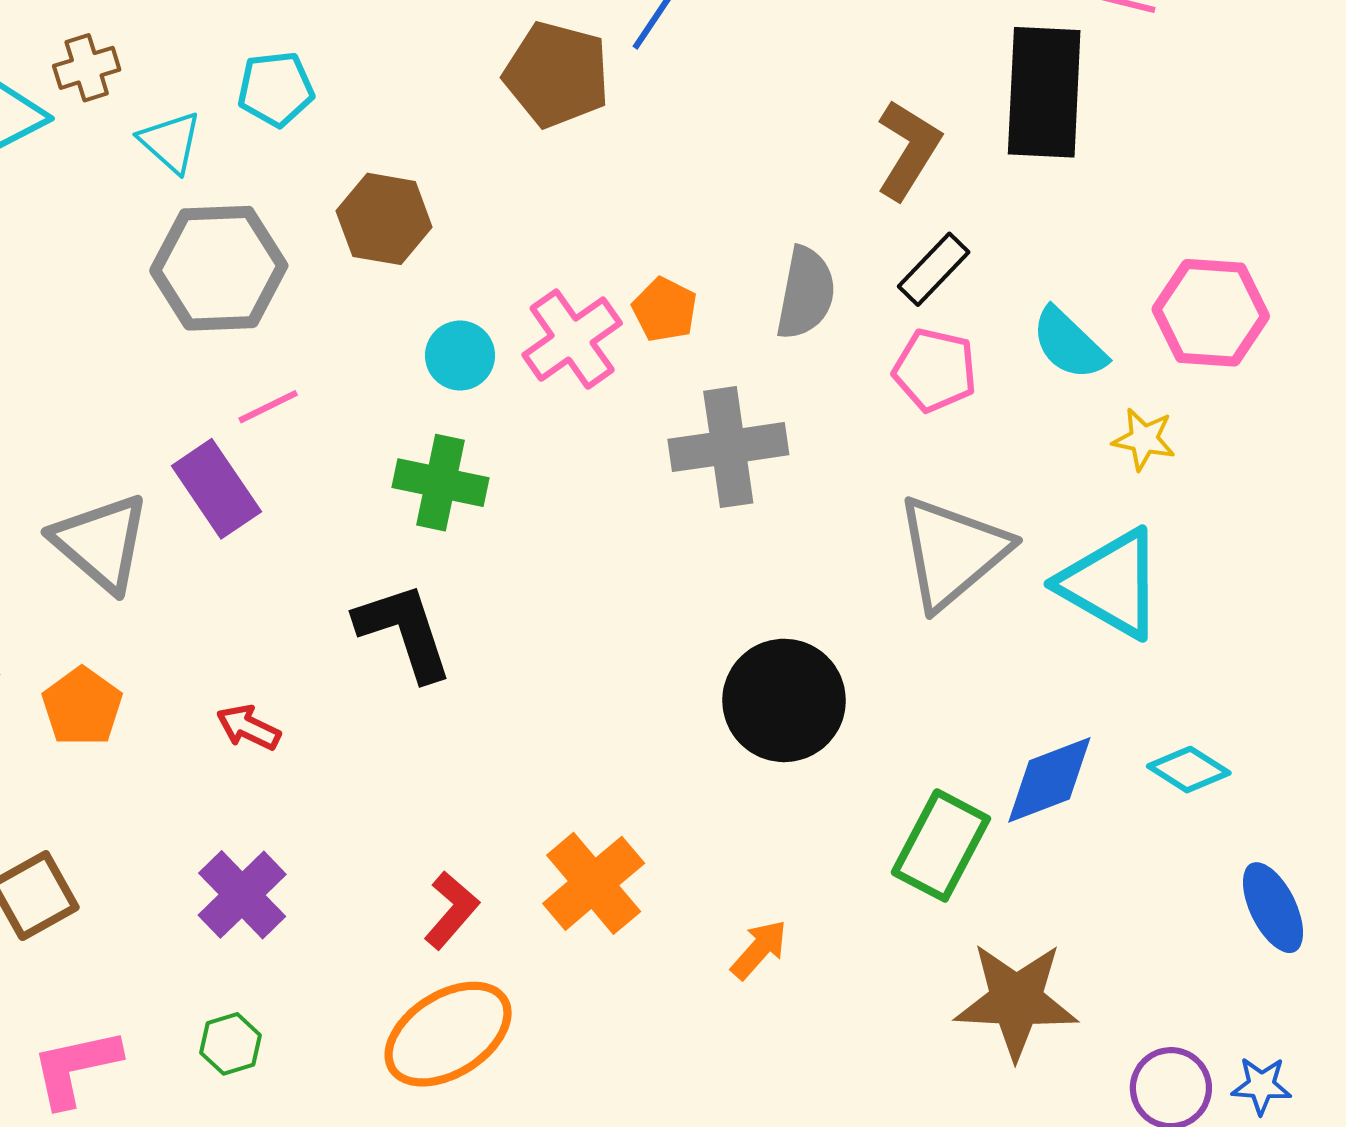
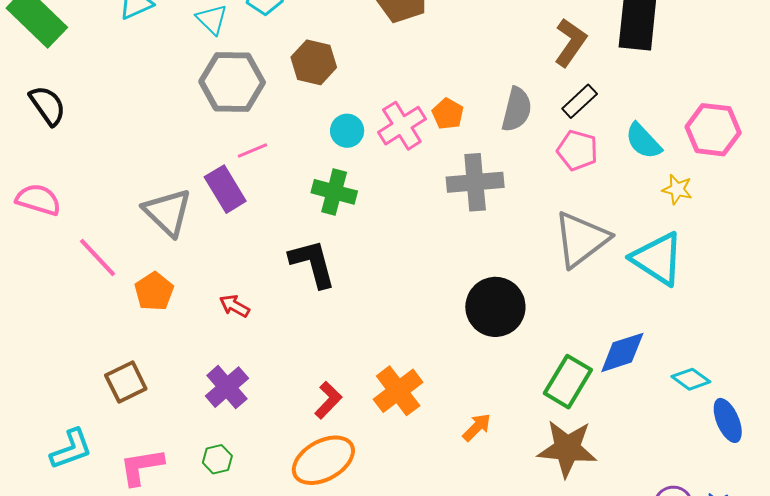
cyan diamond: (1189, 770) -> (691, 379), moved
brown star: (1016, 1001) -> (567, 449), moved

